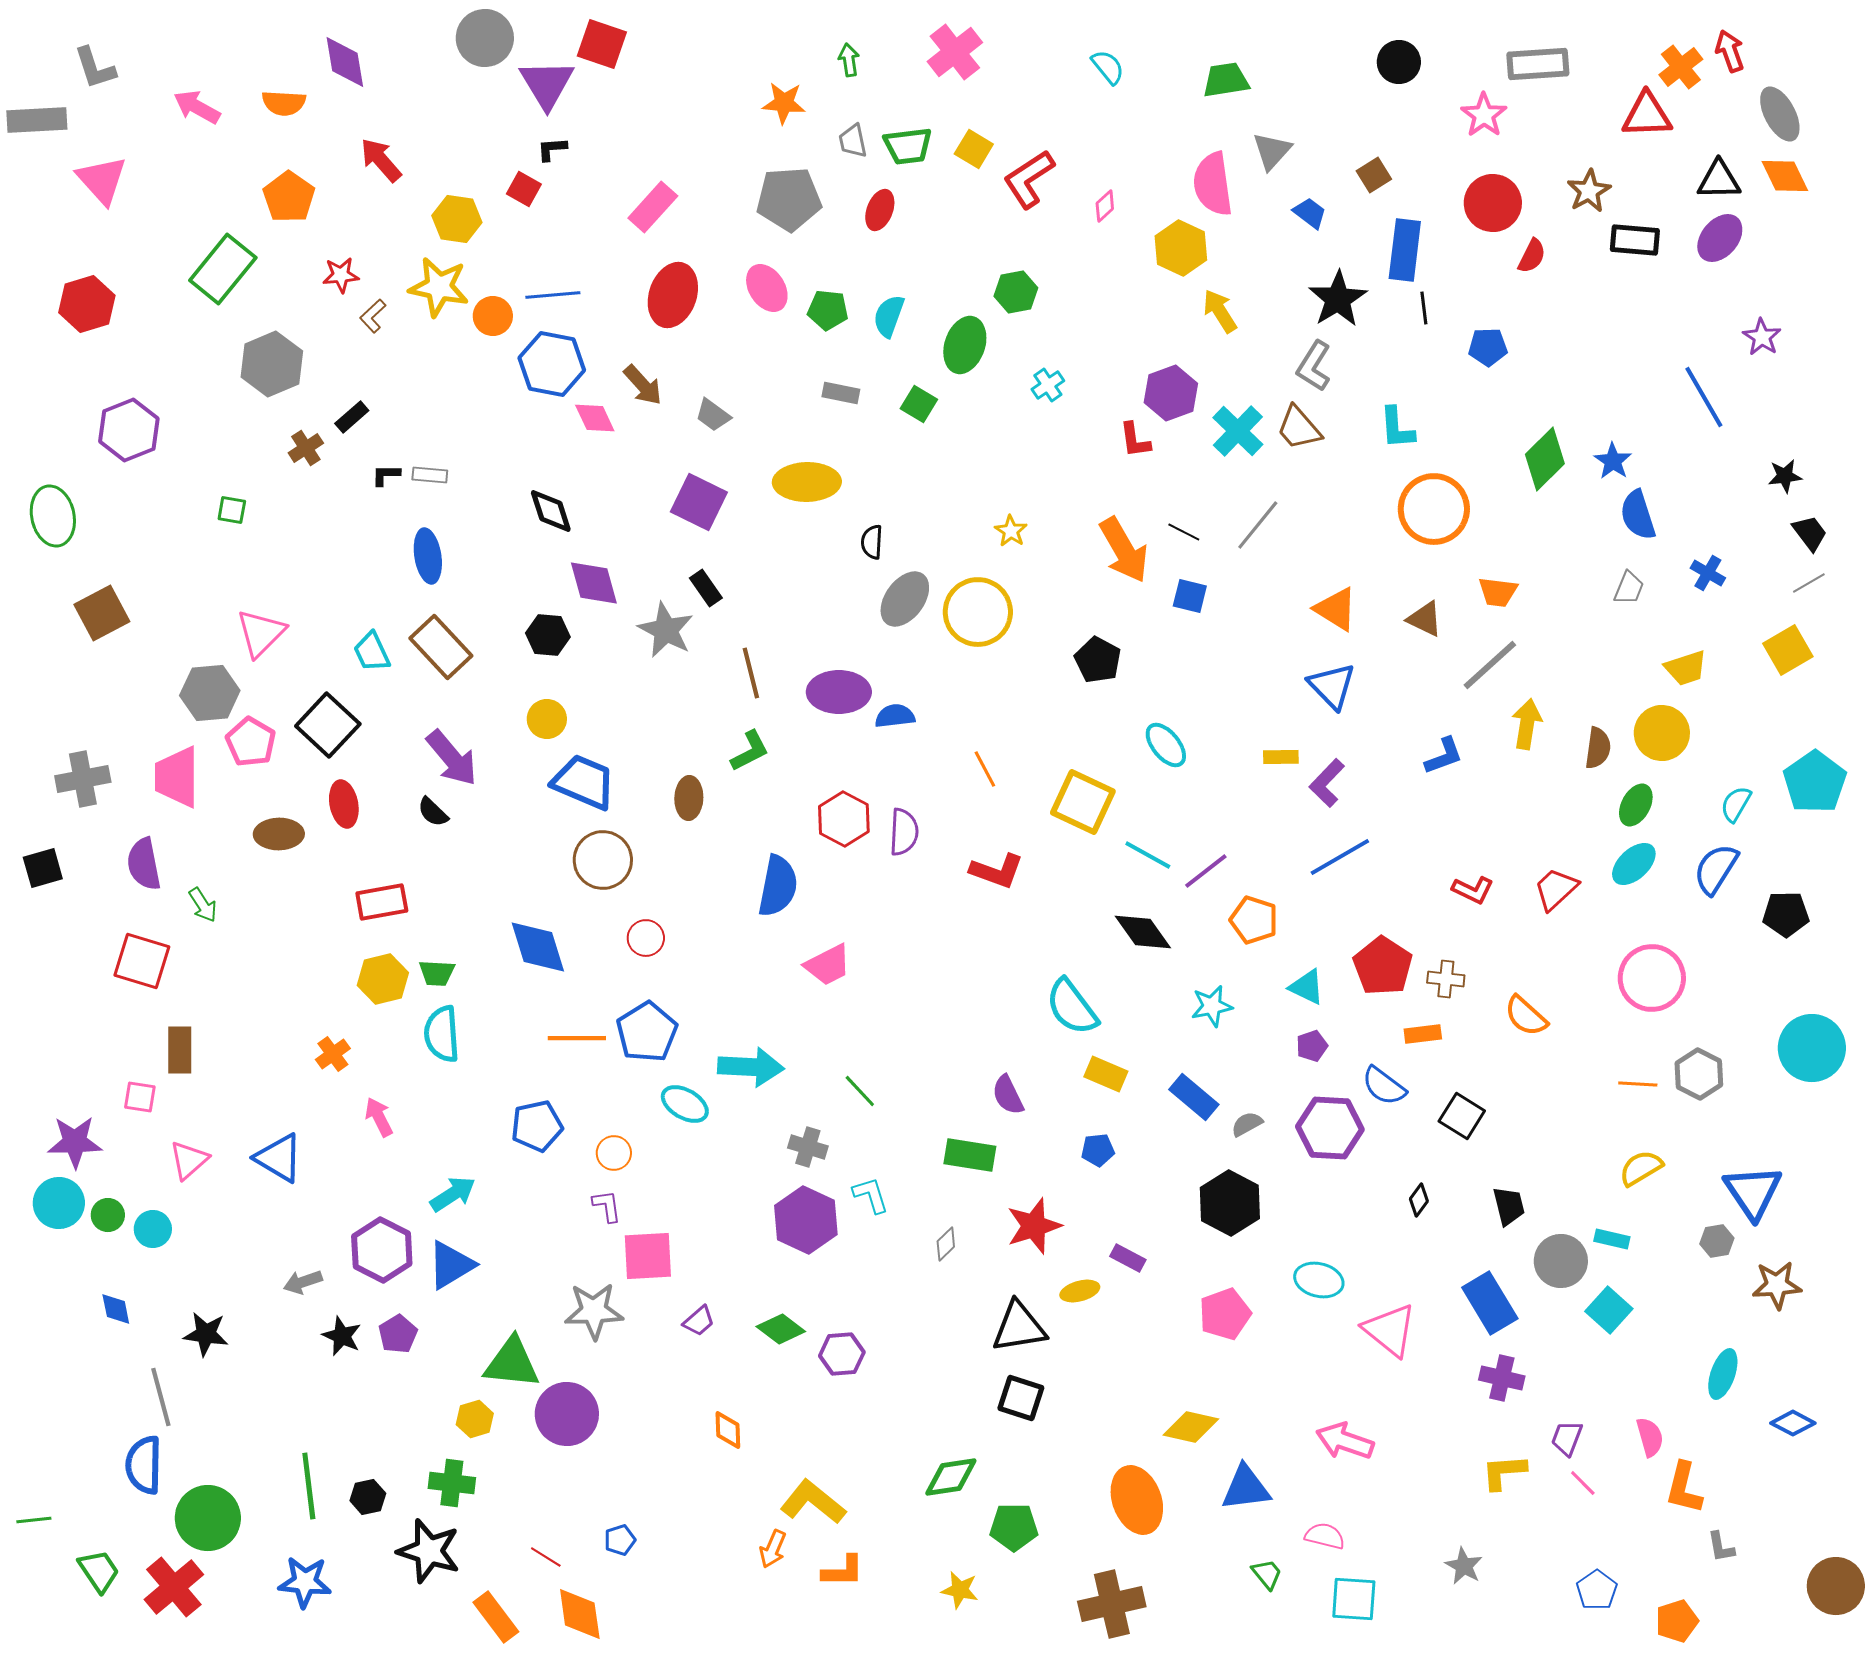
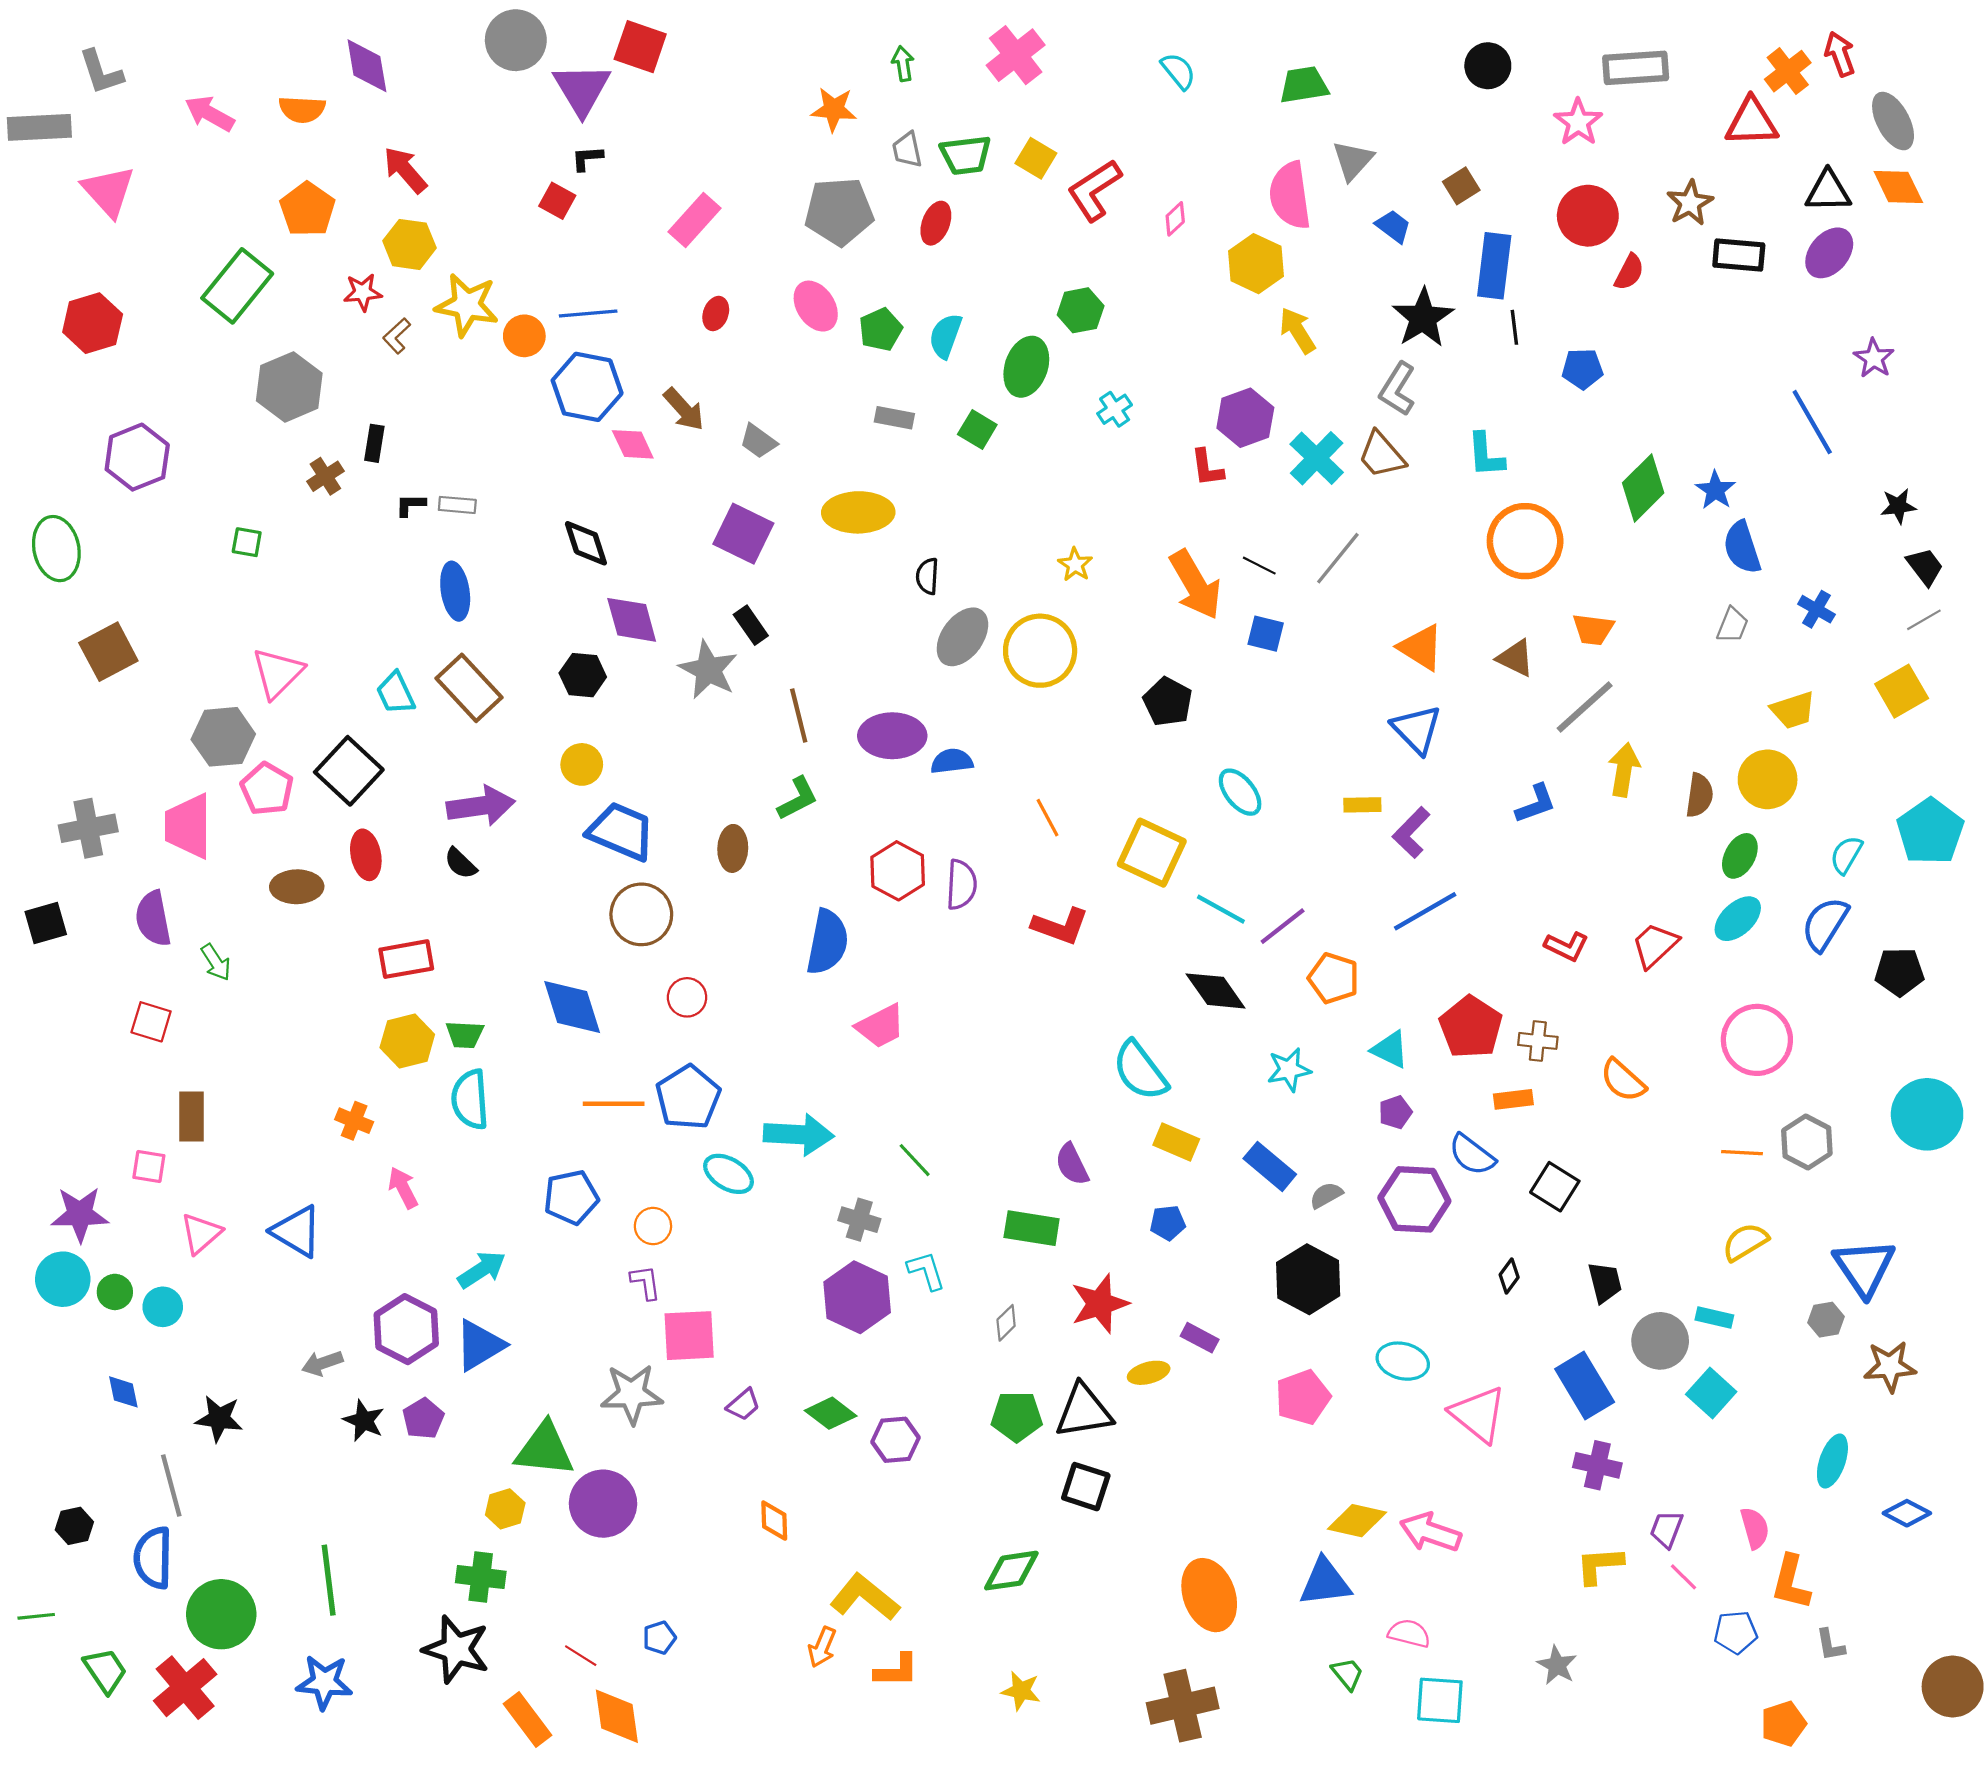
yellow hexagon: (457, 219) -> (409, 244), moved
red ellipse: (673, 295) -> (716, 314), size x0.5
green pentagon: (828, 310) -> (881, 329), turned -30
black rectangle: (352, 417) -> (374, 443), turned -40
purple arrow: (452, 758) -> (481, 806), turned -58
red square: (142, 961) -> (151, 1022), size x0.7
orange cross: (333, 1054) -> (354, 1121), turned -32
yellow diamond: (1191, 1427) -> (1357, 1521), moved
black hexagon: (368, 1497) -> (74, 1526), moved
green pentagon: (1014, 1527) -> (1017, 1416), moved
blue pentagon: (1597, 1590) -> (1736, 1632), moved, turned 30

